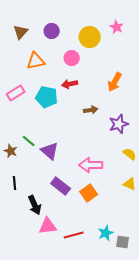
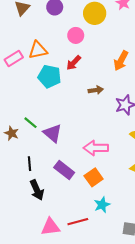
orange triangle: (36, 61) -> (38, 50), moved
red arrow: (70, 84) -> (74, 63), turned -35
pink rectangle: (16, 93) -> (14, 59), moved
black line: (15, 183) -> (29, 164), moved
pink triangle: (48, 226) -> (50, 227), moved
cyan star: (106, 233) -> (102, 205), moved

